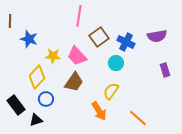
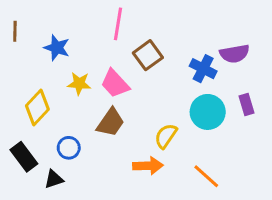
blue star: (29, 39) -> (57, 48), moved
blue cross: (126, 42) -> (203, 69), moved
cyan circle: (116, 63) -> (208, 112), moved, size x1.5
yellow diamond: (37, 77) -> (37, 107), moved
orange arrow: (99, 111) -> (148, 166), turned -60

